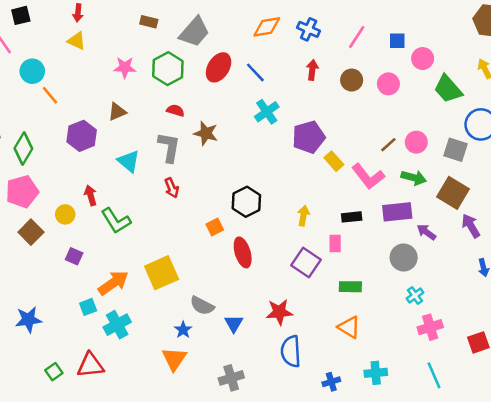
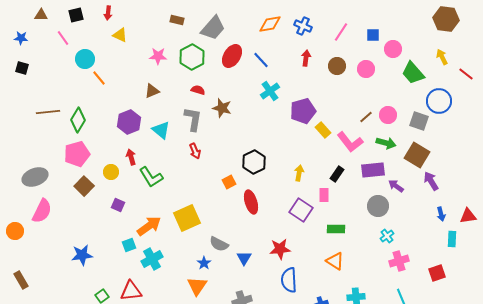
red arrow: (78, 13) -> (108, 13), moved
purple hexagon: (82, 136) -> (129, 122), moved
black rectangle: (352, 217) -> (337, 174), turned -49

